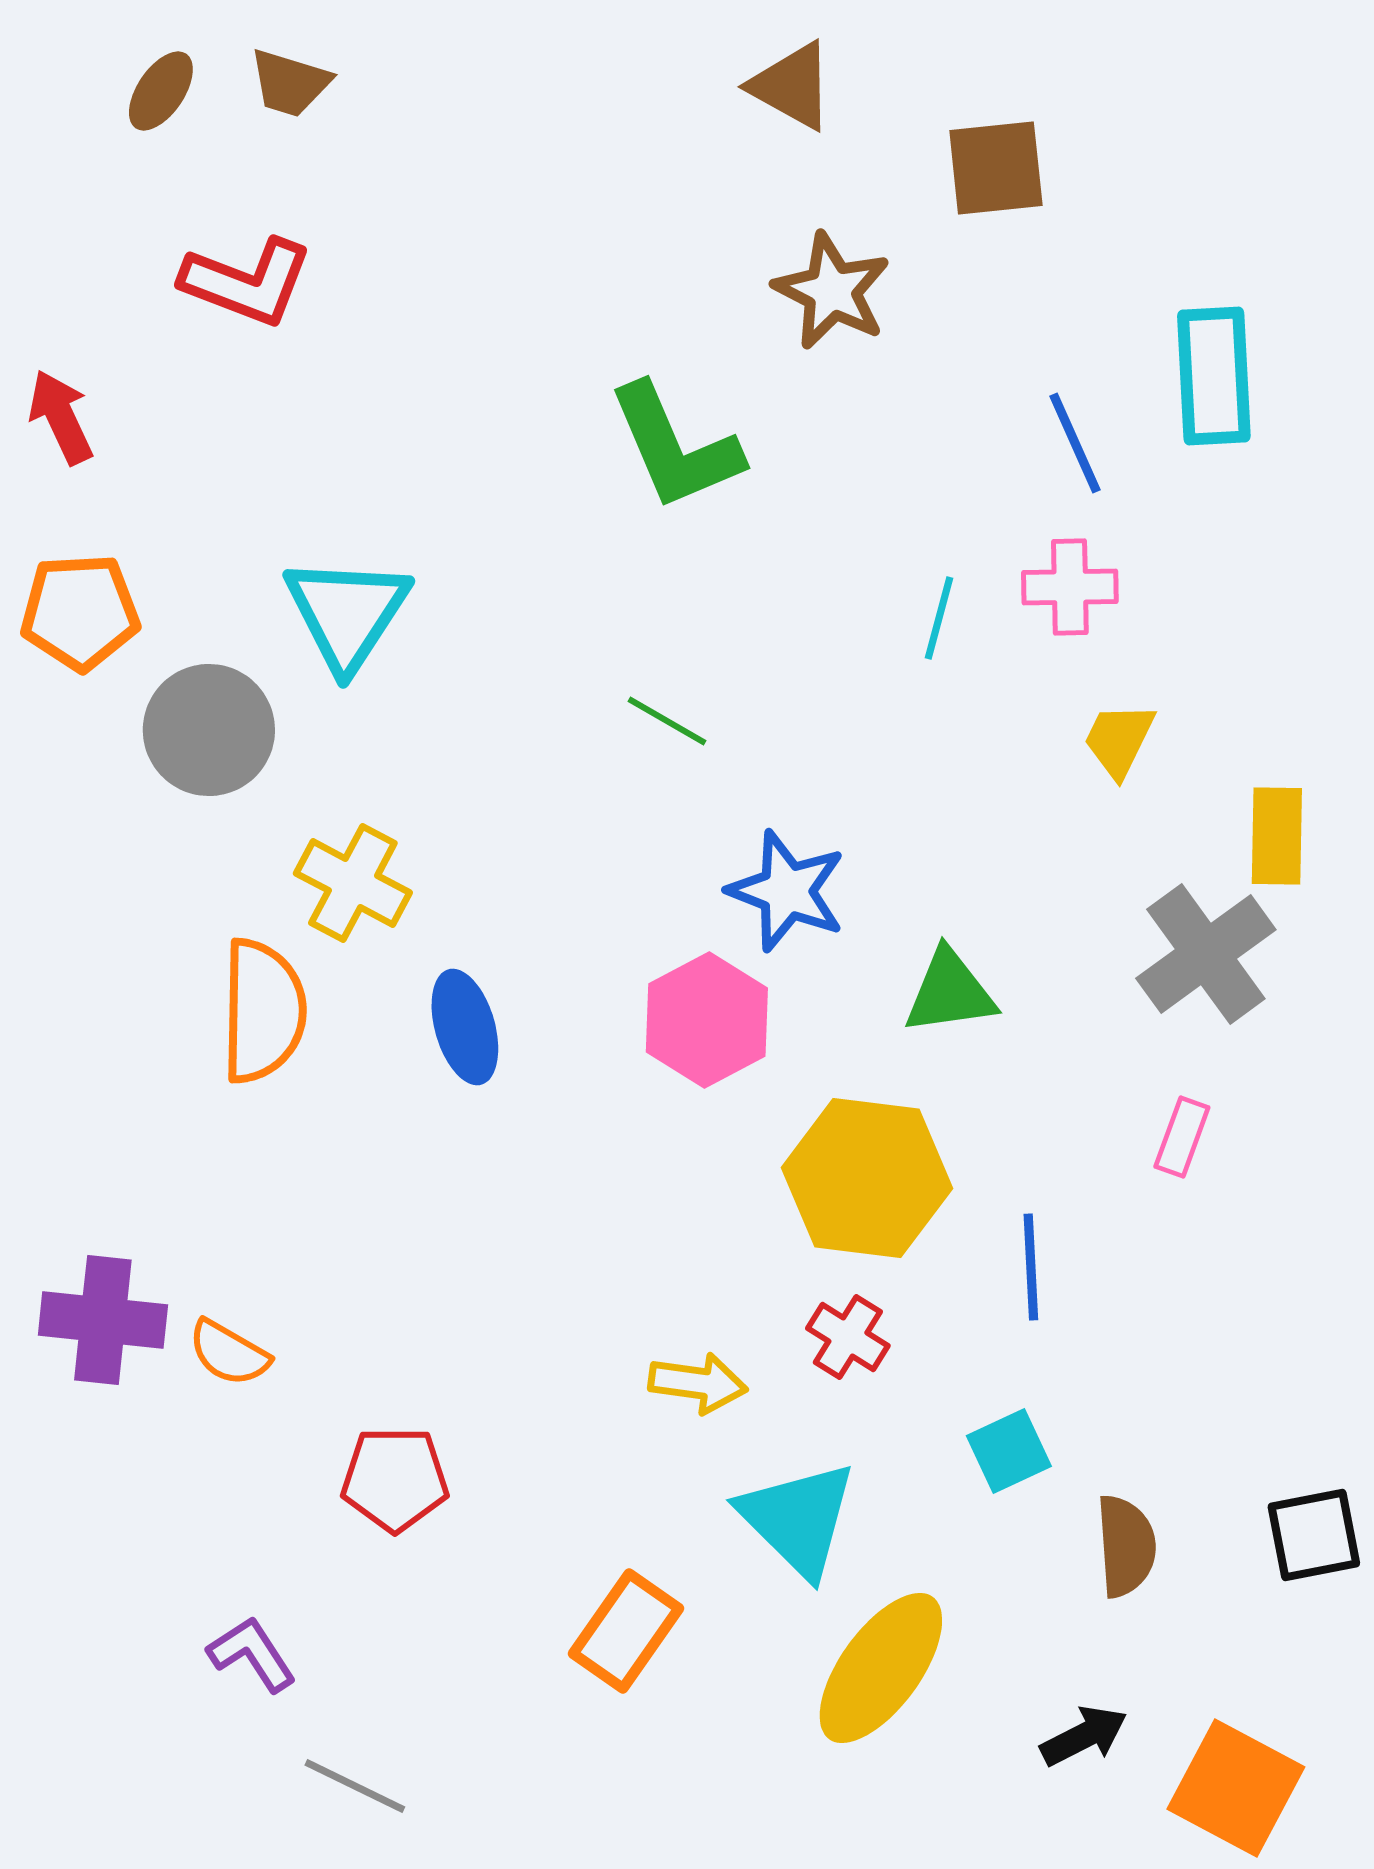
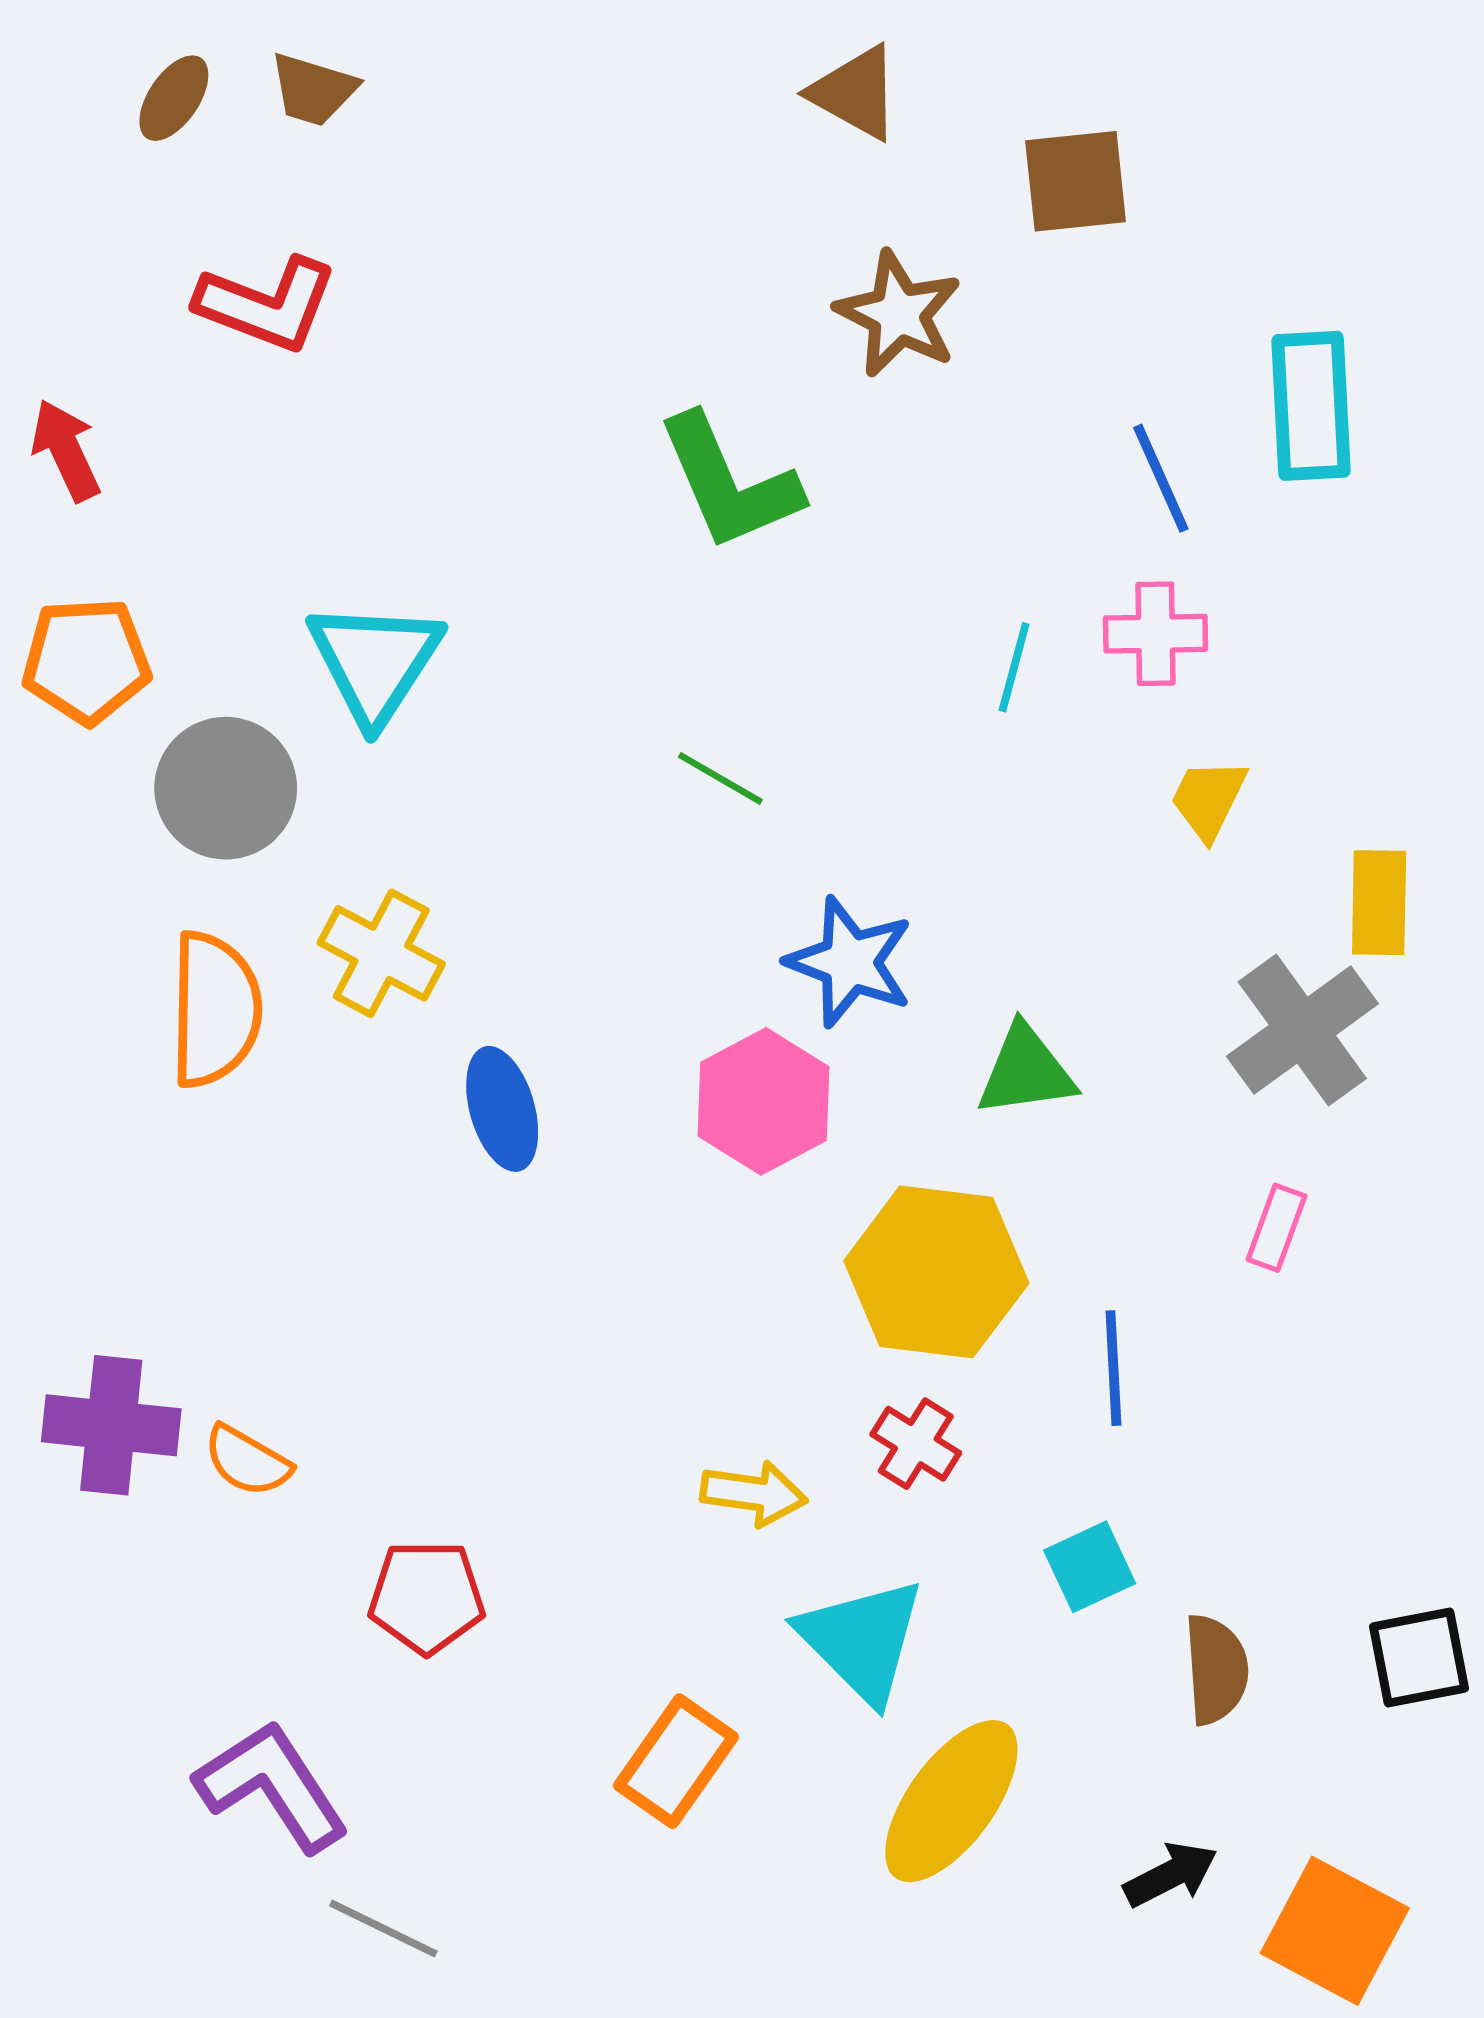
orange semicircle: (263, 1011) -> (215, 1010), moved
purple L-shape: (252, 1654) -> (272, 1786), size x1.6

